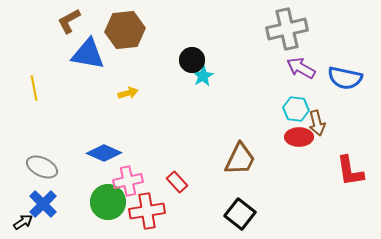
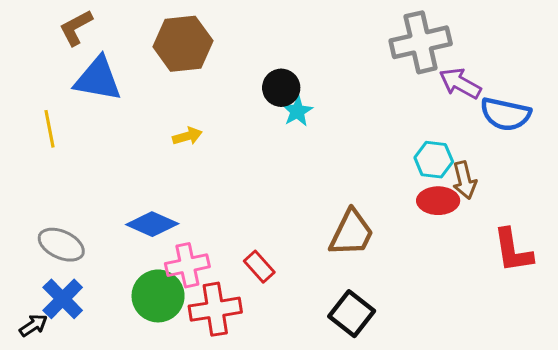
brown L-shape: (69, 21) -> (76, 28), moved
blue triangle: (88, 54) -> (98, 79), moved
purple arrow: (301, 68) -> (460, 83), moved

